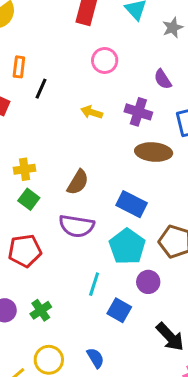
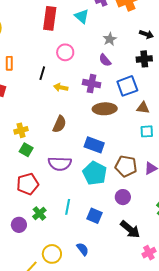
gray star: (173, 28) -> (110, 39), moved
black line: (41, 89) -> (42, 73), moved
brown semicircle: (78, 182) -> (60, 124), moved
purple circle: (148, 282) -> (123, 197), moved
cyan line: (94, 284) -> (68, 207), moved
green cross: (41, 310) -> (39, 213), moved

